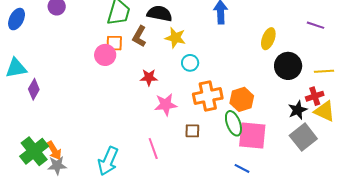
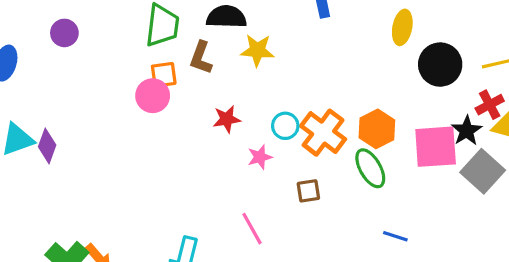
cyan circle: (190, 63) -> (285, 126), moved
purple diamond: (34, 89) -> (47, 146), moved
orange cross: (208, 96) -> (323, 133), turned -32
pink star: (166, 105) -> (260, 157), size x0.7
pink square: (252, 136) -> (436, 147), moved

